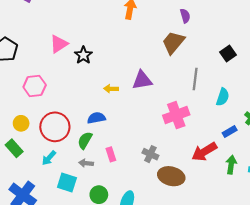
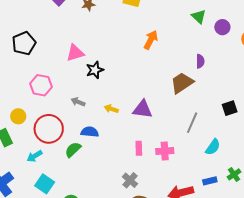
pink cross: (176, 115) -> (165, 151), size x0.7
pink rectangle: (111, 154) -> (139, 148), moved
gray arrow: (86, 163) -> (78, 102), moved

